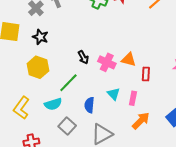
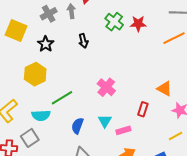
black arrow: (83, 57) -> (83, 41), moved
orange triangle: (129, 59) -> (164, 89), moved
pink rectangle: (133, 98) -> (123, 130), turned 48
gray square: (67, 126) -> (30, 138), moved

